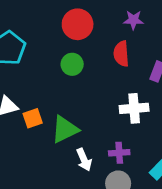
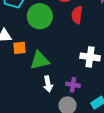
red semicircle: (121, 54) -> (77, 15), moved
green circle: (72, 64) -> (40, 16), moved, size x1.6

